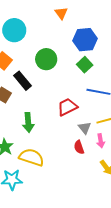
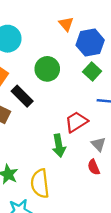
orange triangle: (61, 13) -> (66, 24), moved
green arrow: (28, 122) -> (59, 146), moved
yellow semicircle: (31, 157) -> (40, 183), turned -110

